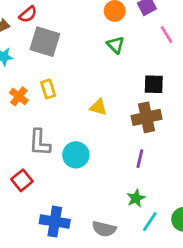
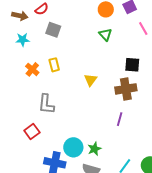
gray square: (45, 42) -> (53, 30), size x0.7
yellow triangle: (98, 107) -> (91, 80), turned 48
cyan circle: (76, 155) -> (73, 147), moved
green star: (136, 198) -> (94, 149), moved

